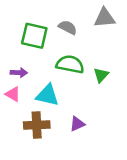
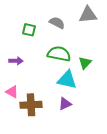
green square: (34, 36) -> (29, 30), size x0.6
pink triangle: (13, 94) -> (12, 92), moved
cyan triangle: (47, 95) -> (67, 80), moved

